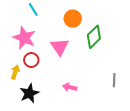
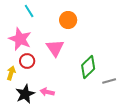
green diamond: (94, 37) -> (88, 67), moved
gray line: (114, 80) -> (109, 81), turned 72
pink arrow: (70, 87) -> (47, 92), moved

